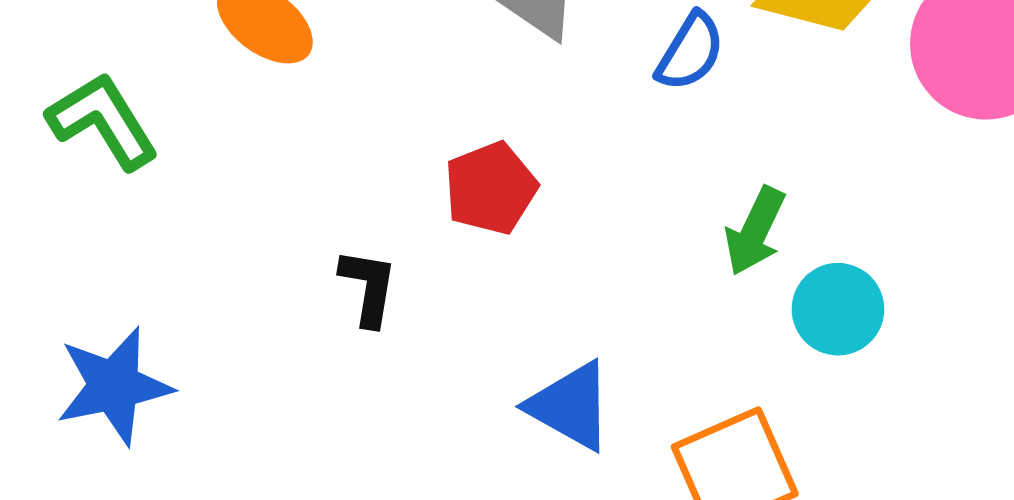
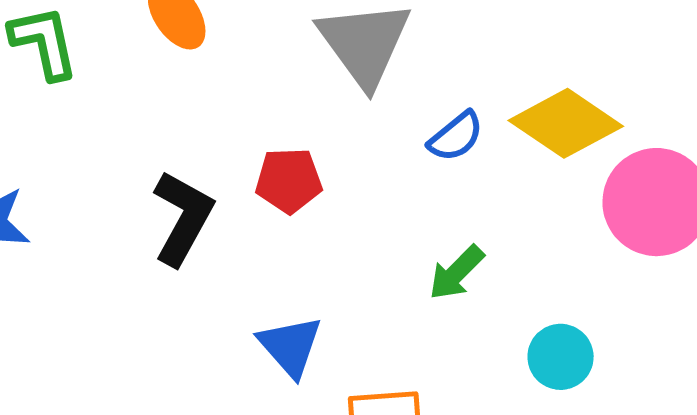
black L-shape: (368, 287) -> (183, 218), size x1.6
cyan circle: (838, 309) -> (561, 357), moved

